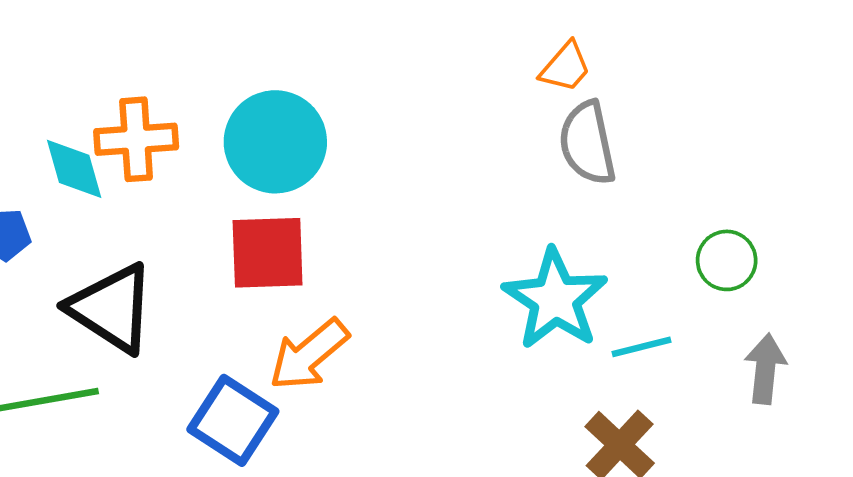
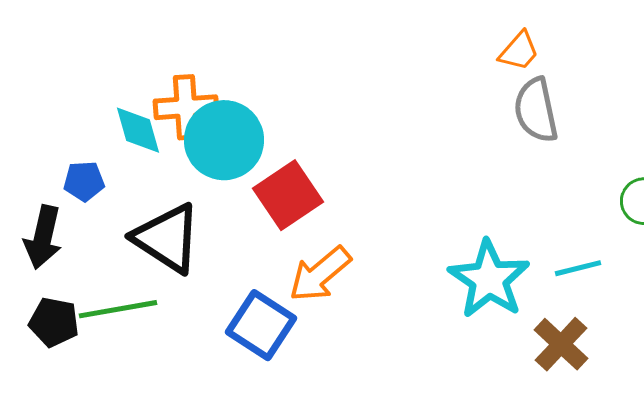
cyan circle: (275, 142) -> (224, 140), moved
red square: (268, 253) -> (288, 195), turned -32
cyan star: (555, 299) -> (489, 279), moved

